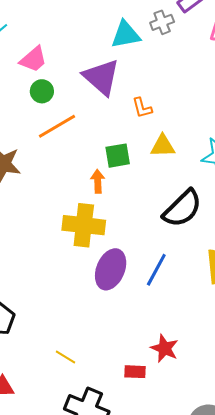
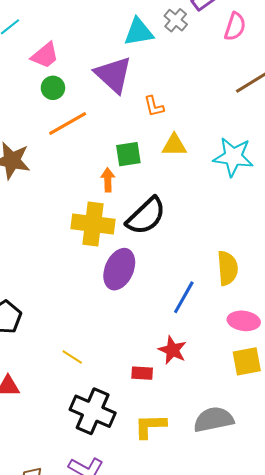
gray cross: (162, 22) -> (176, 20), turned -30
black semicircle: (182, 209) -> (146, 216), moved
blue line: (156, 270) -> (184, 297), moved

